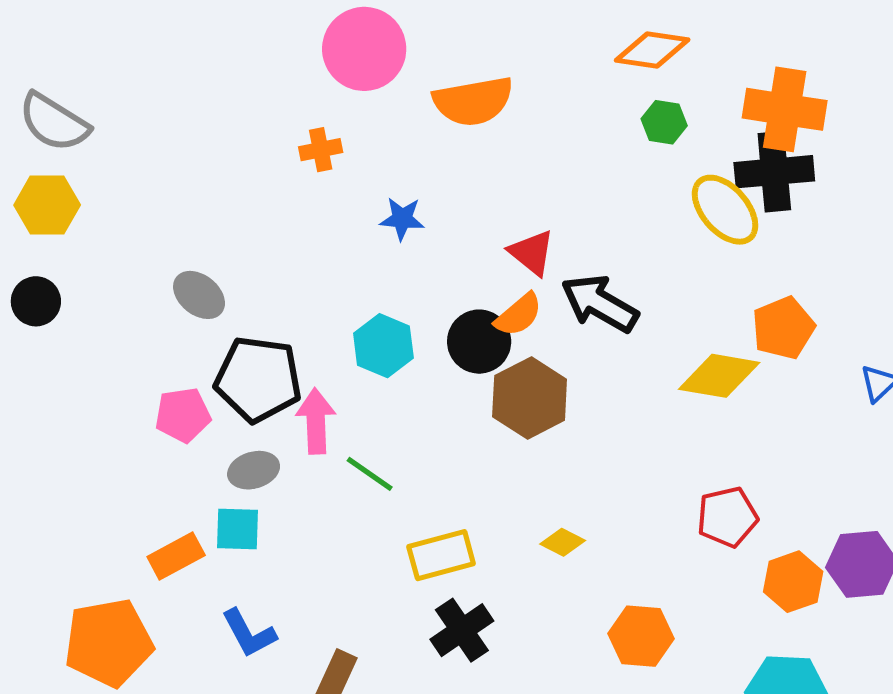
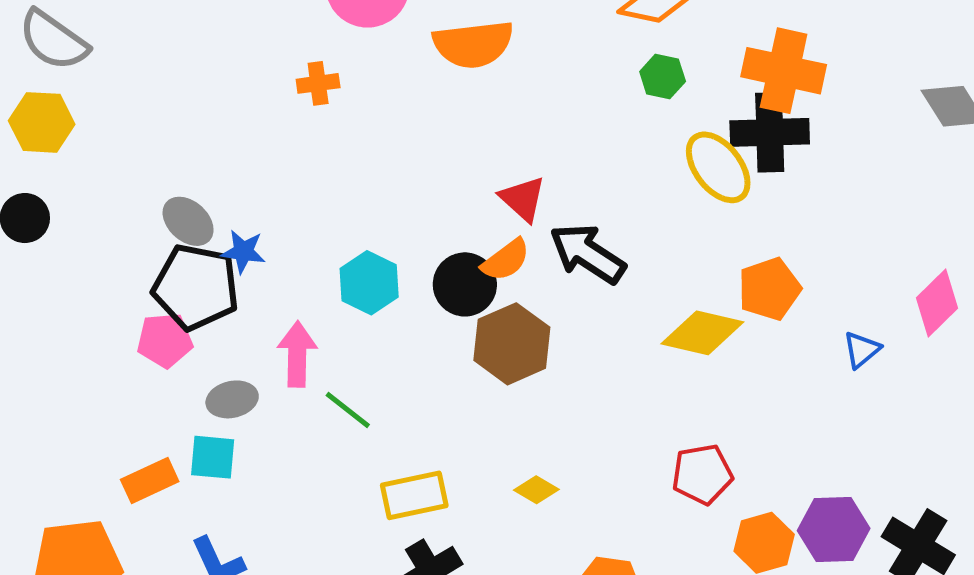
blue star: (402, 219) -> (243, 252), moved
black pentagon: (258, 379) -> (196, 287), moved

